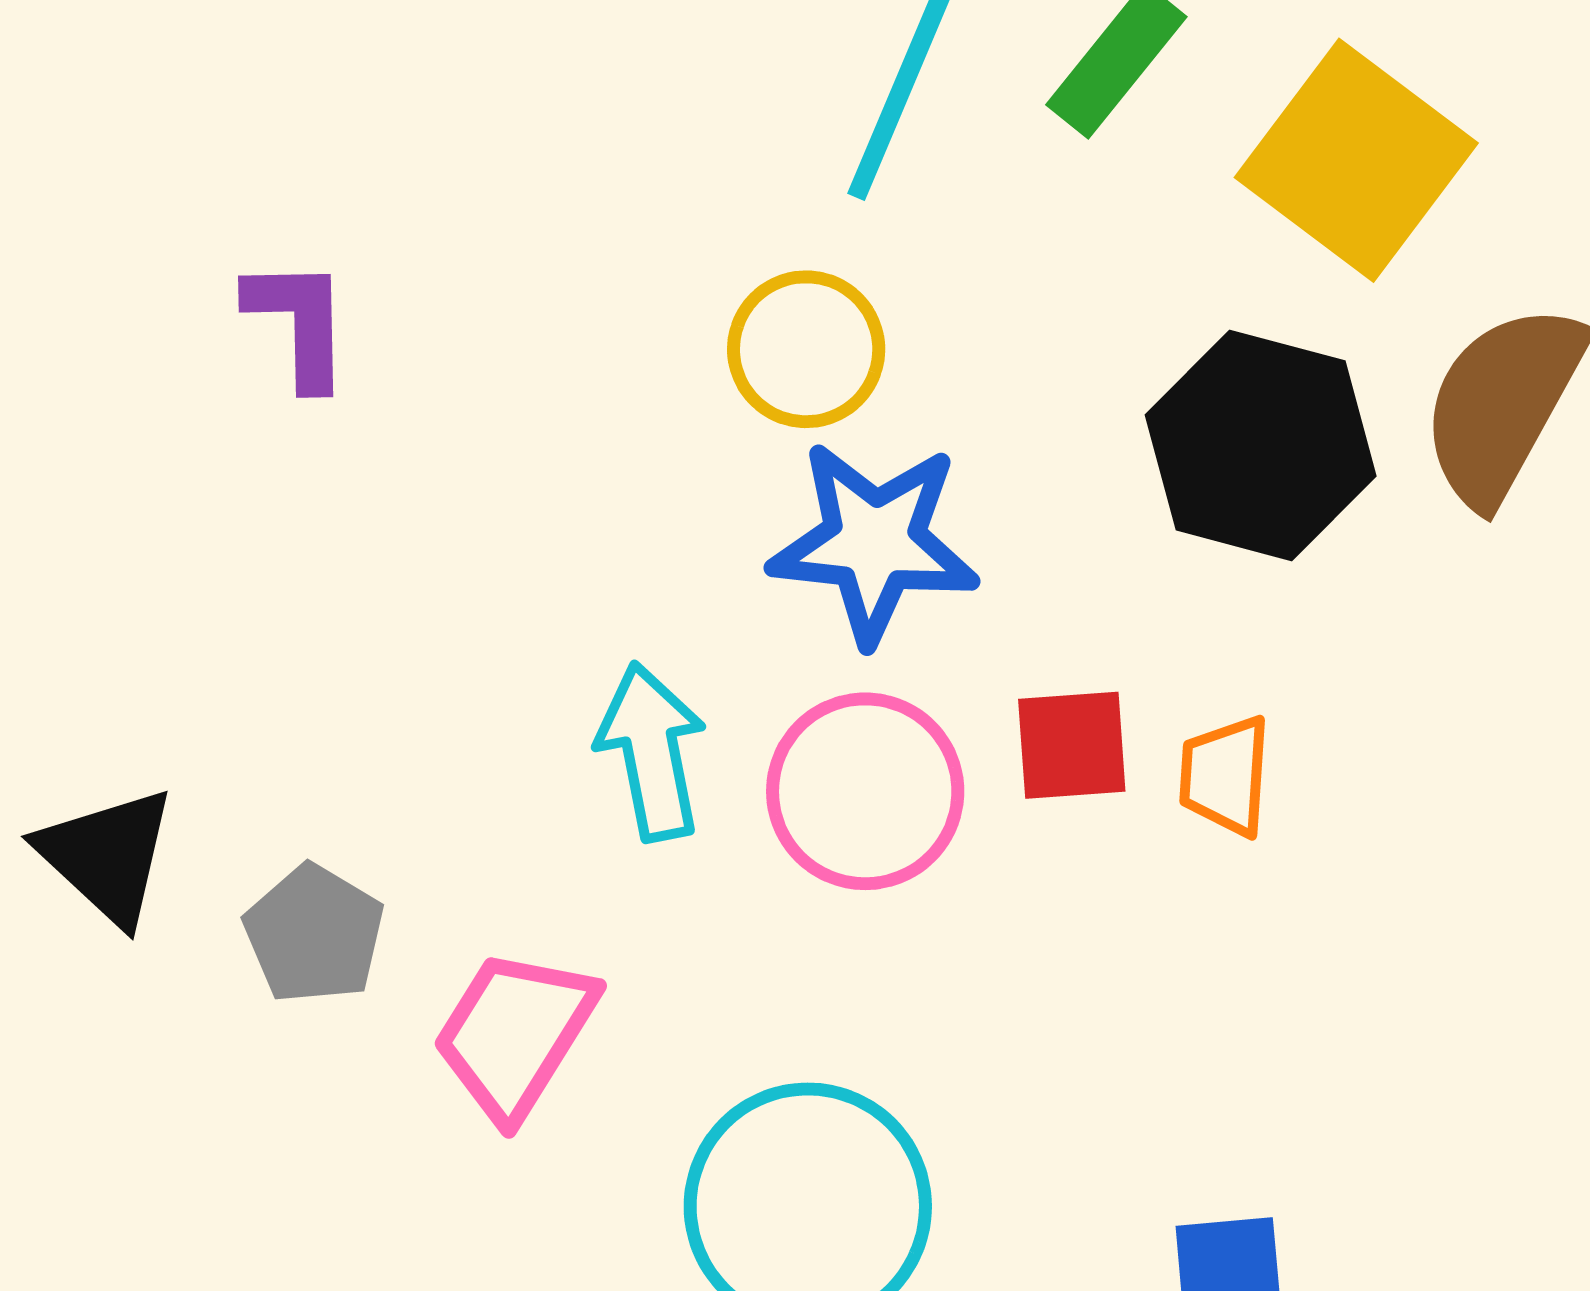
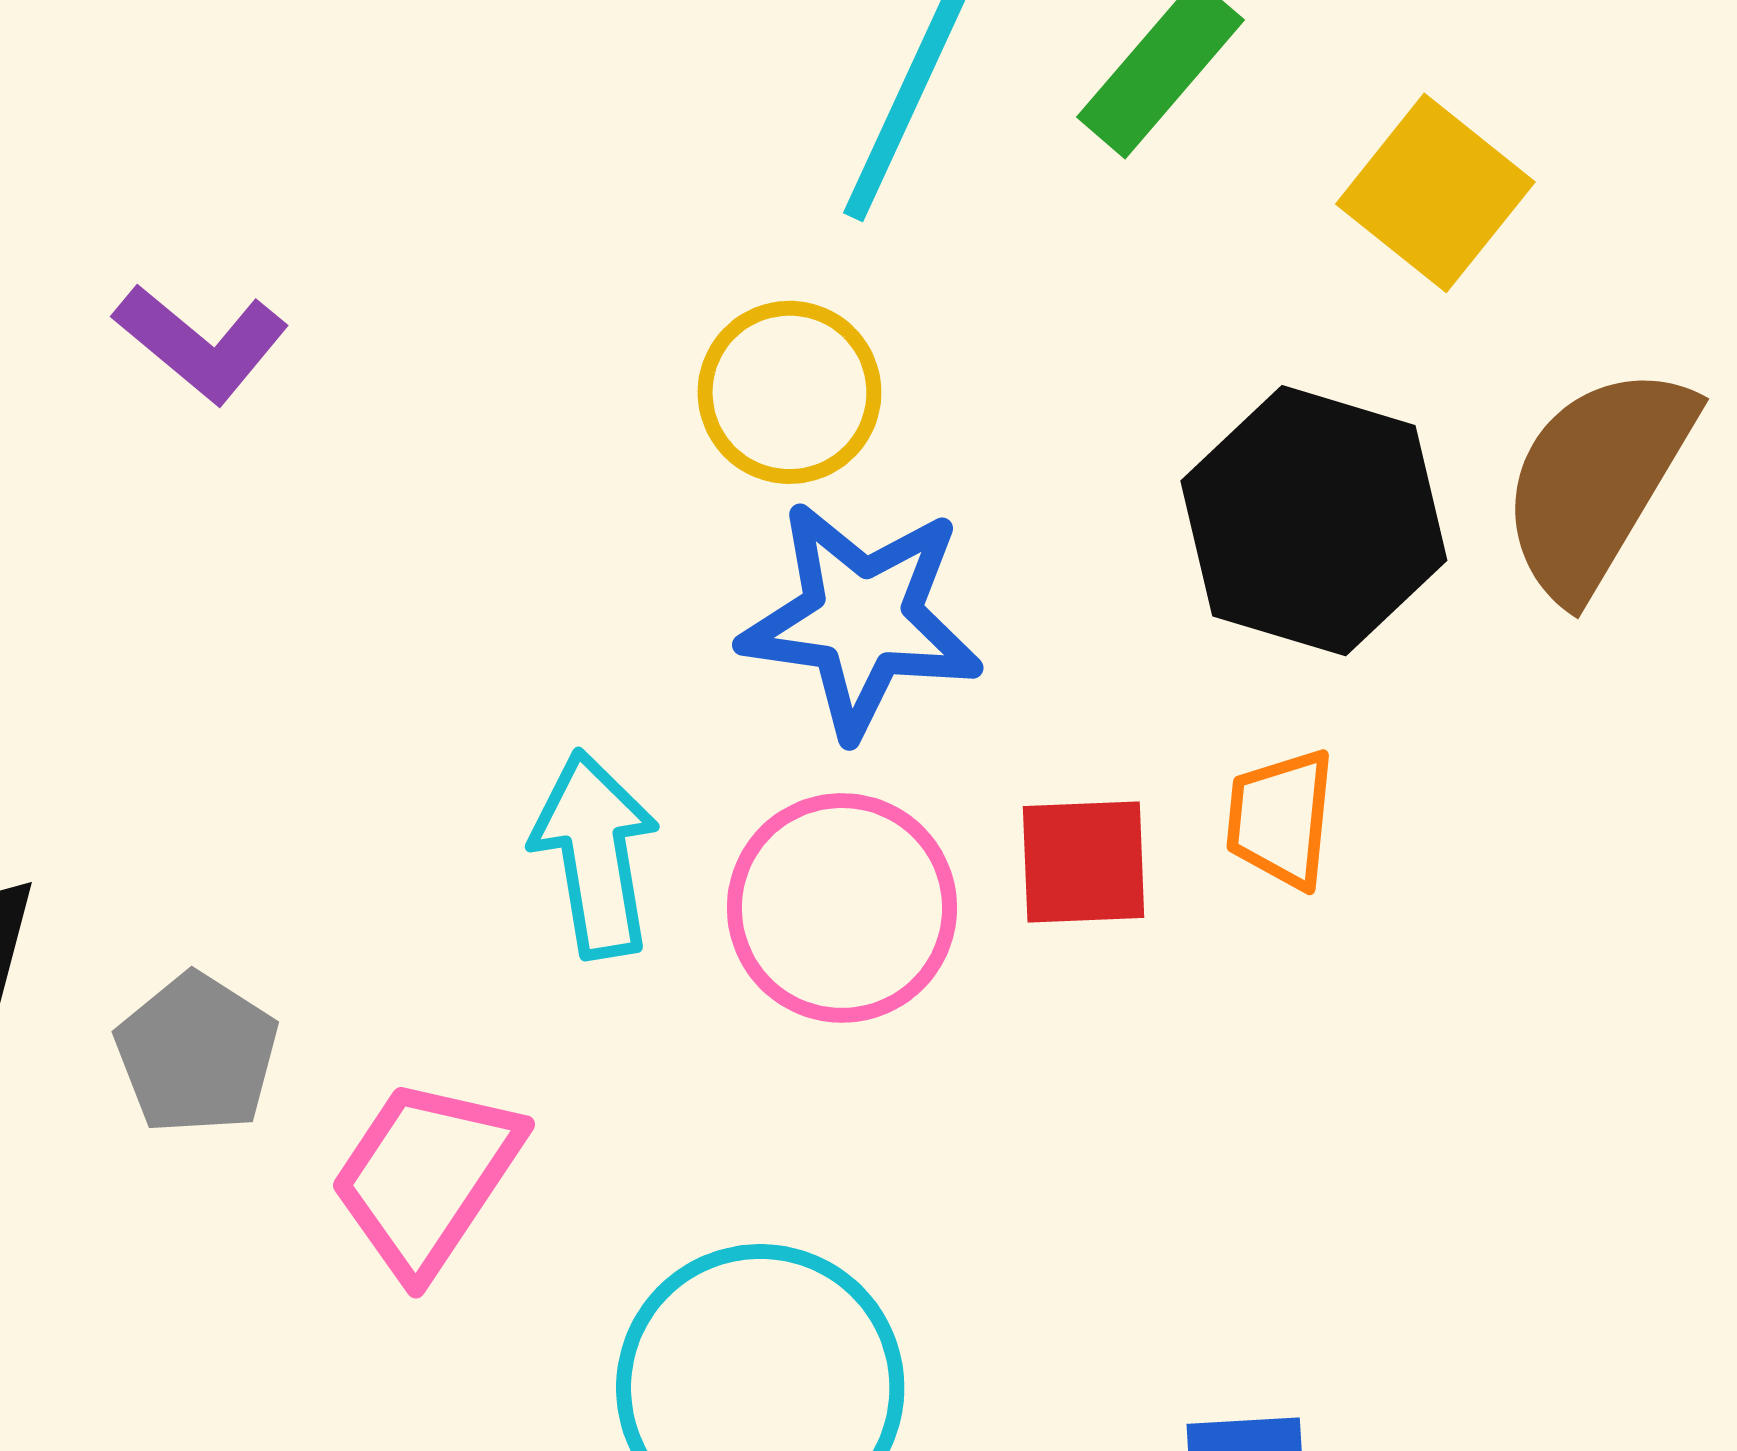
yellow square: (1356, 160) -> (1435, 193), size x0.7
purple L-shape: (299, 323) -> (201, 343), turned 129
orange trapezoid: (1225, 776) -> (1281, 819), moved

